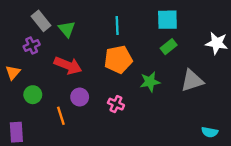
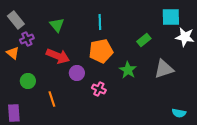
cyan square: (167, 20) -> (171, 17), moved
gray rectangle: (41, 21) -> (16, 20), moved
orange triangle: (13, 72) -> (13, 53), moved, turned -32
green star: (150, 82) -> (128, 70), turned -30
purple circle: (80, 97) -> (77, 73), moved

